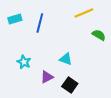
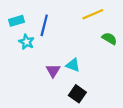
cyan star: (24, 62) -> (27, 42), moved
purple triangle: (47, 77) -> (53, 71), moved, turned -32

